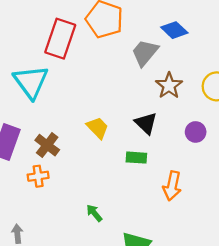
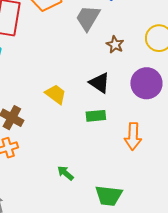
brown star: (169, 86) -> (115, 45), size x0.7
purple circle: (196, 132) -> (146, 83), size x1.6

